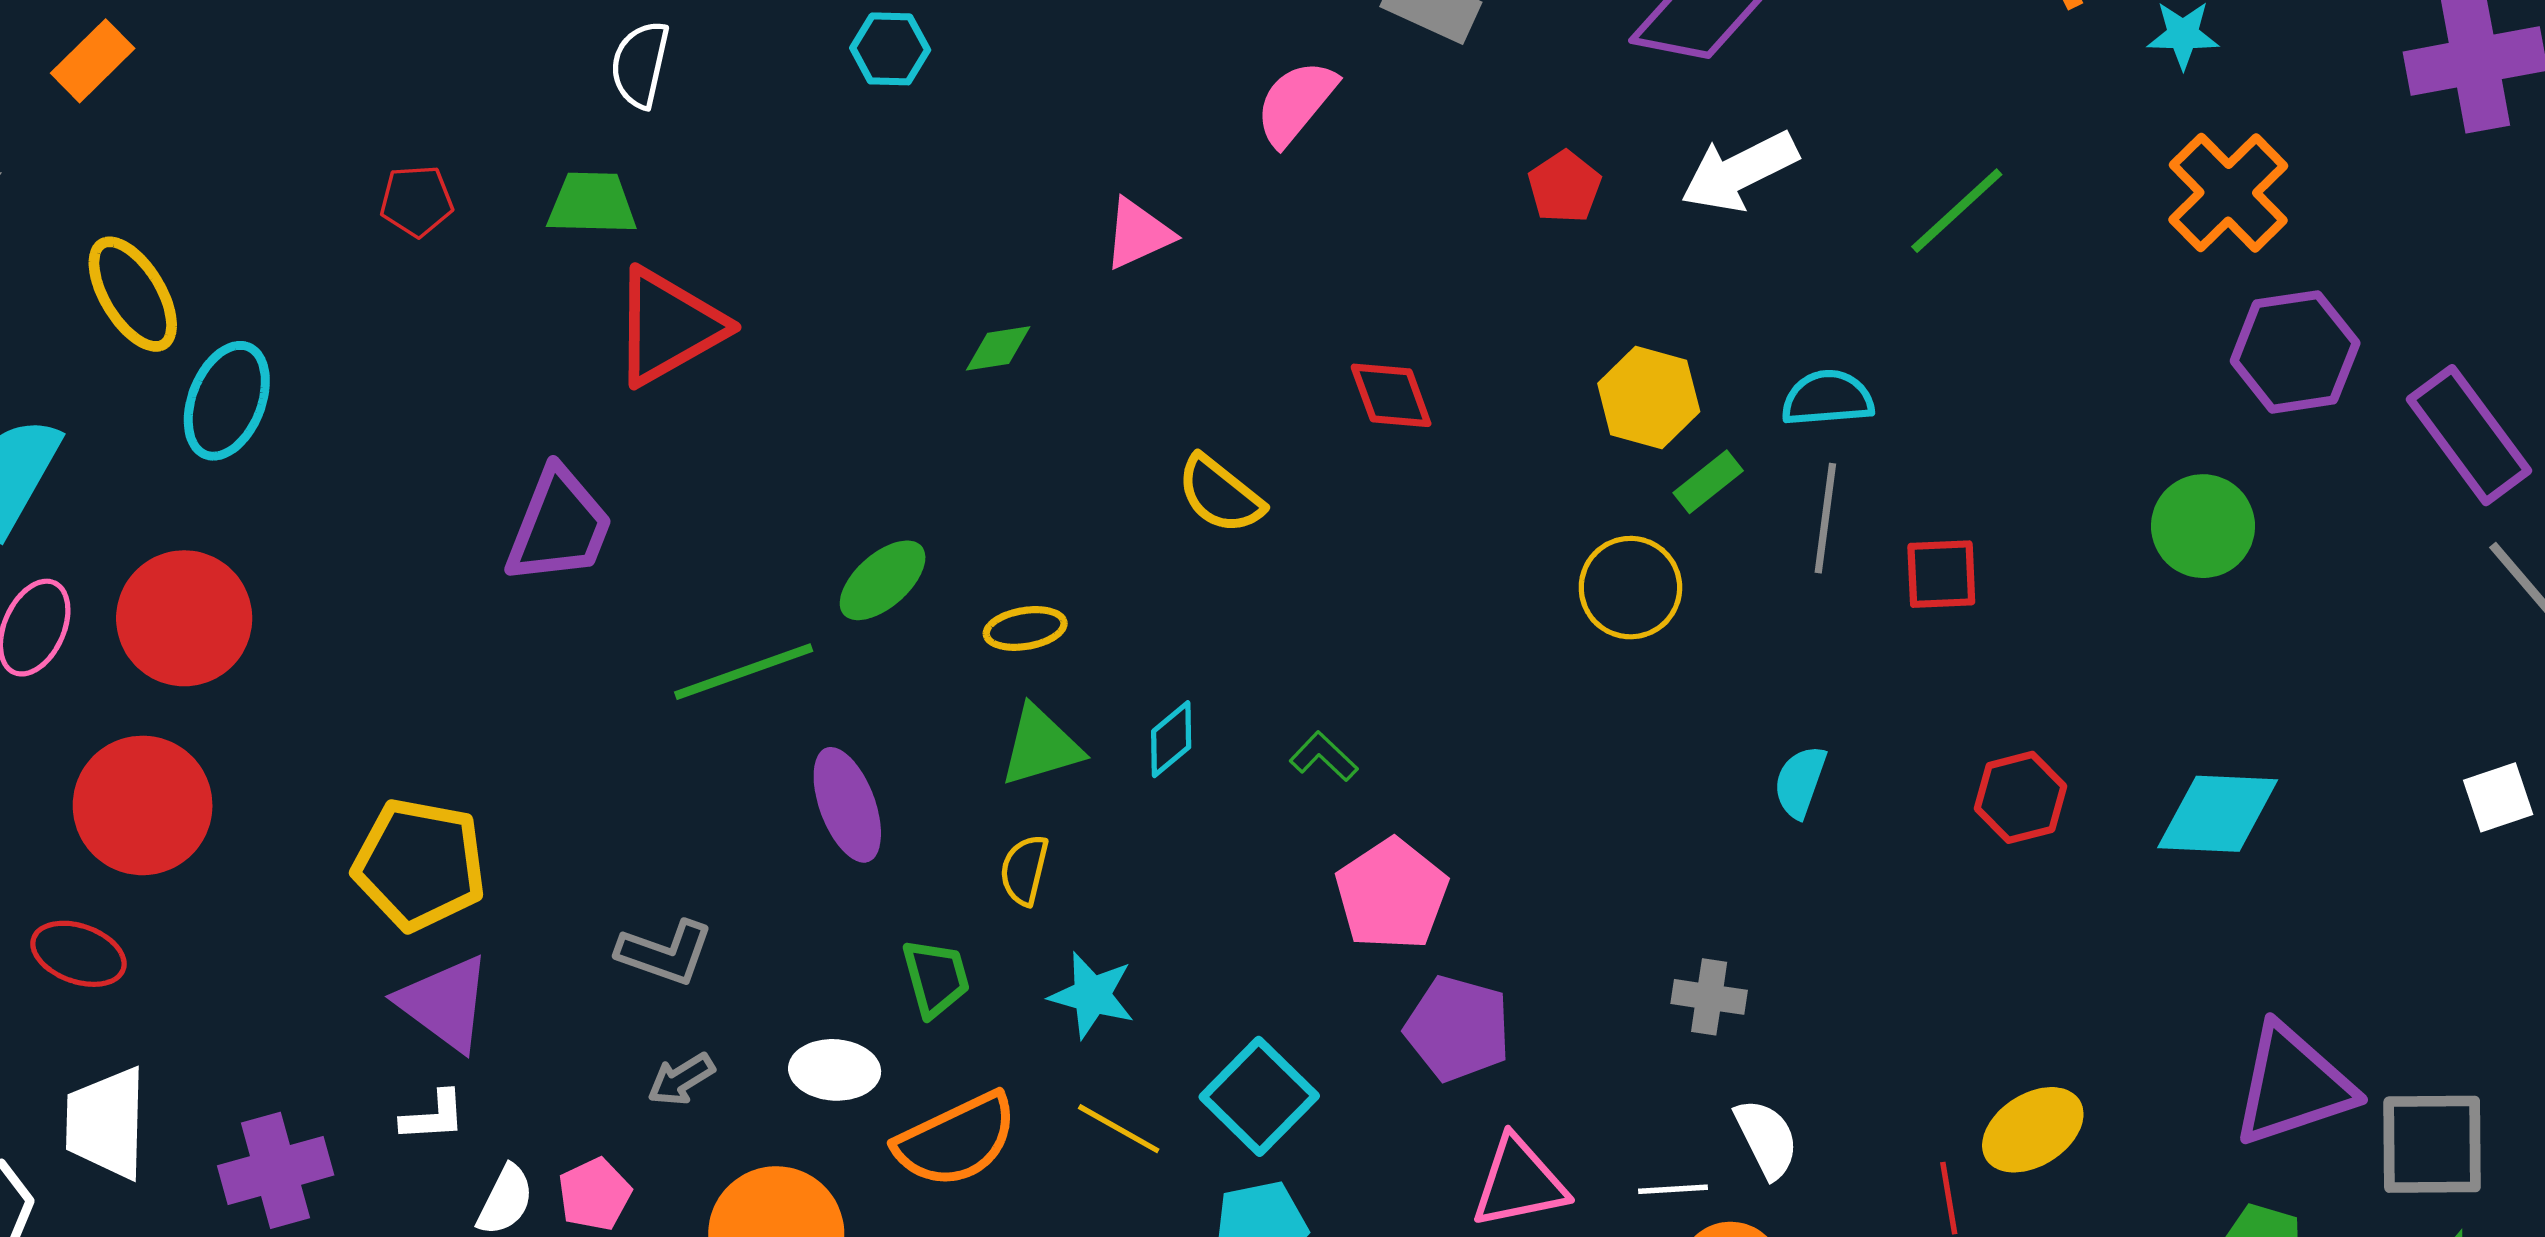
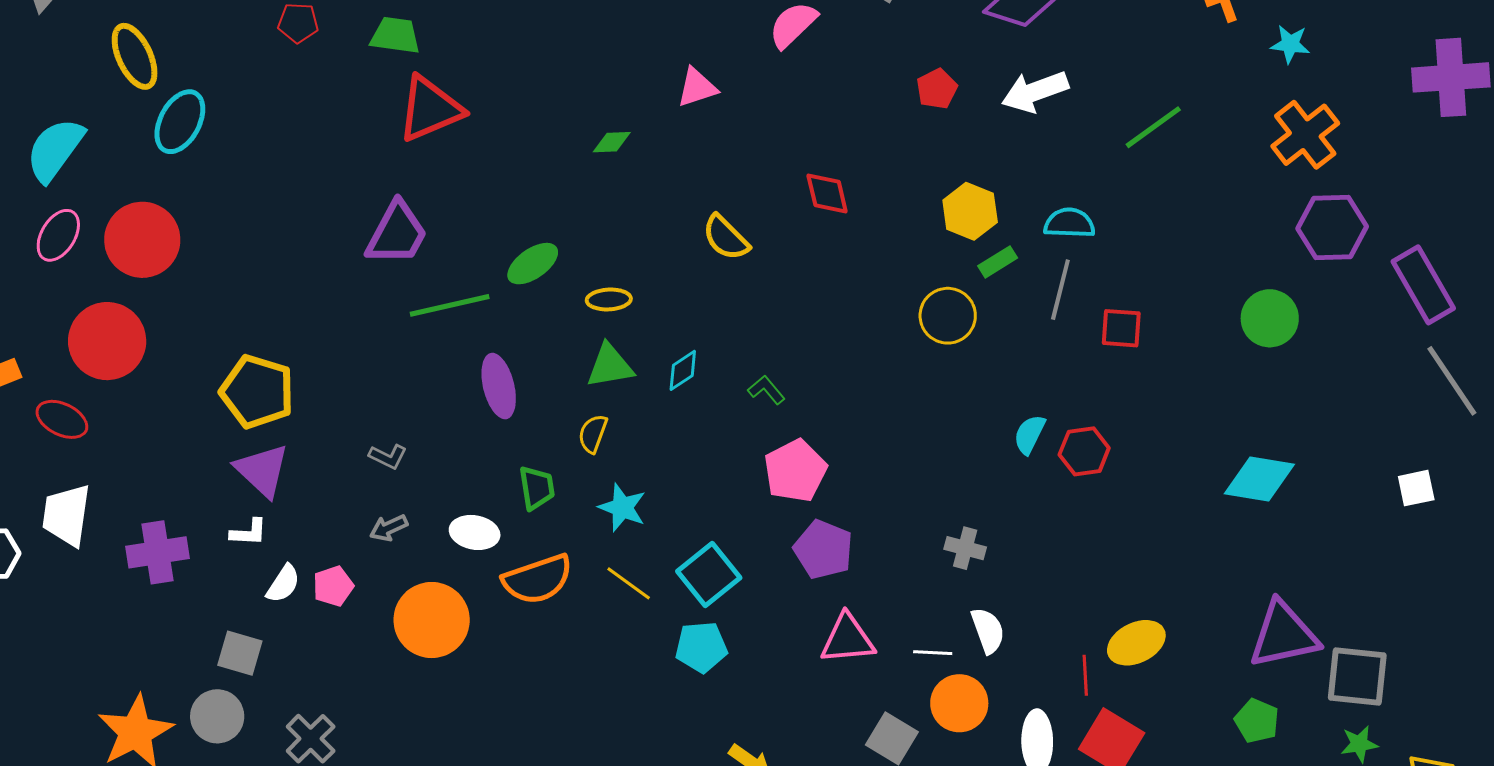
purple trapezoid: (559, 526) -> (397, 233), moved
red hexagon: (2021, 797) -> (1084, 451), moved
gray L-shape: (665, 953) -> (388, 456), size x0.7

